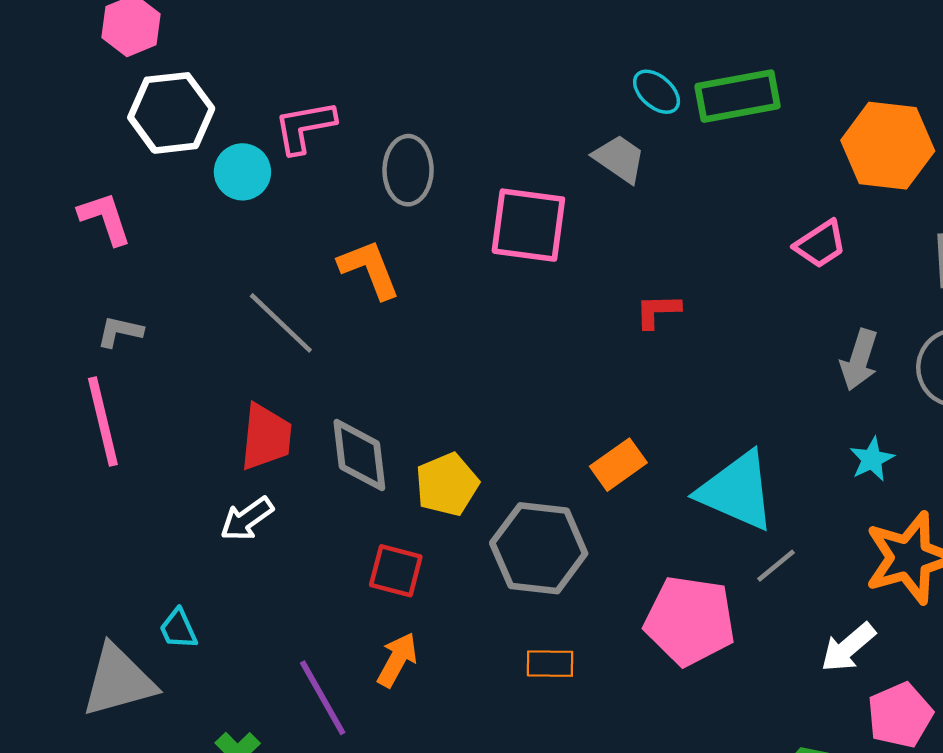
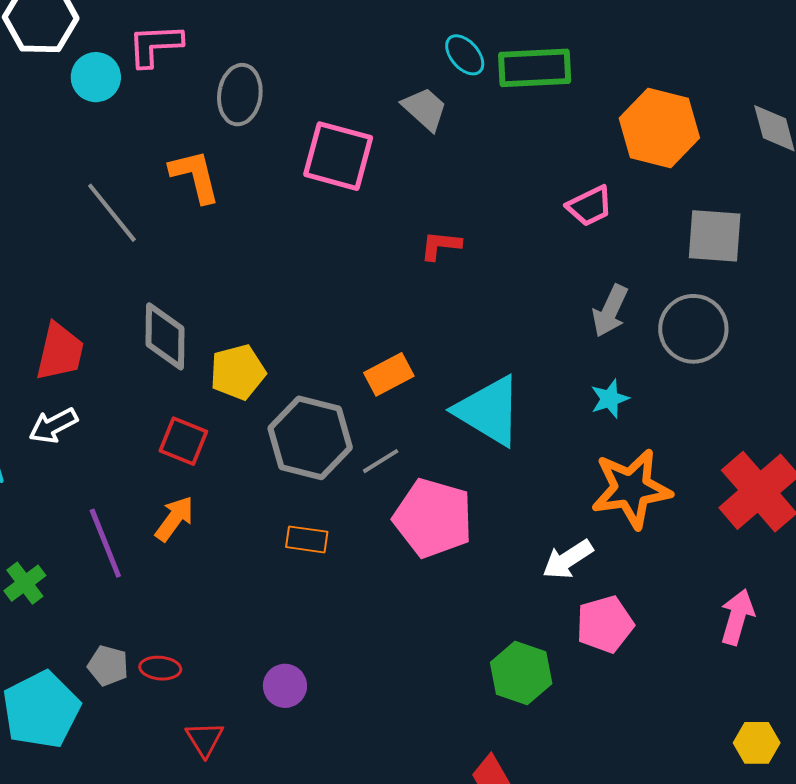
red trapezoid: (266, 437) -> (60, 352), moved
white arrow: (247, 519) -> (53, 426), moved
gray line: (776, 566) -> (381, 461), moved

